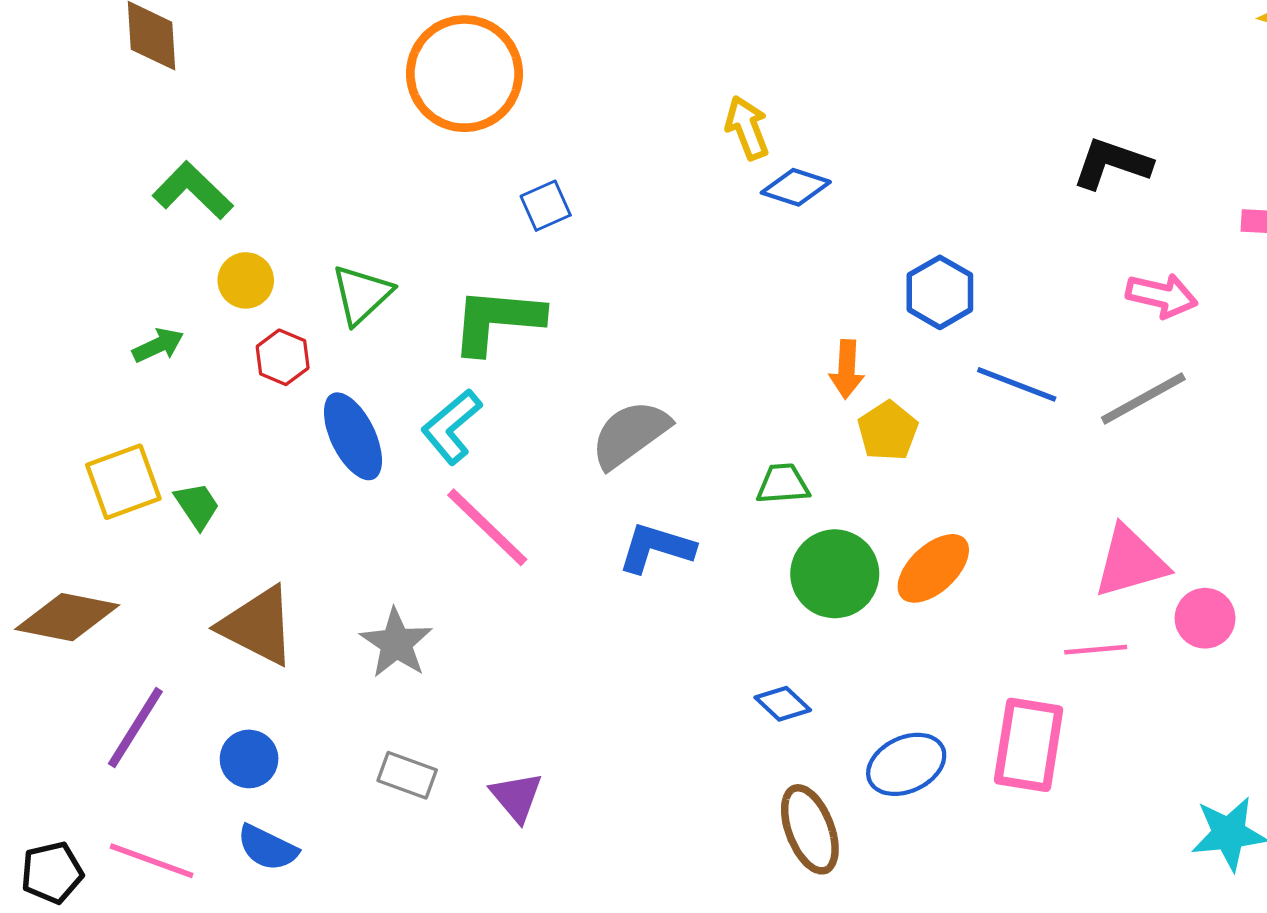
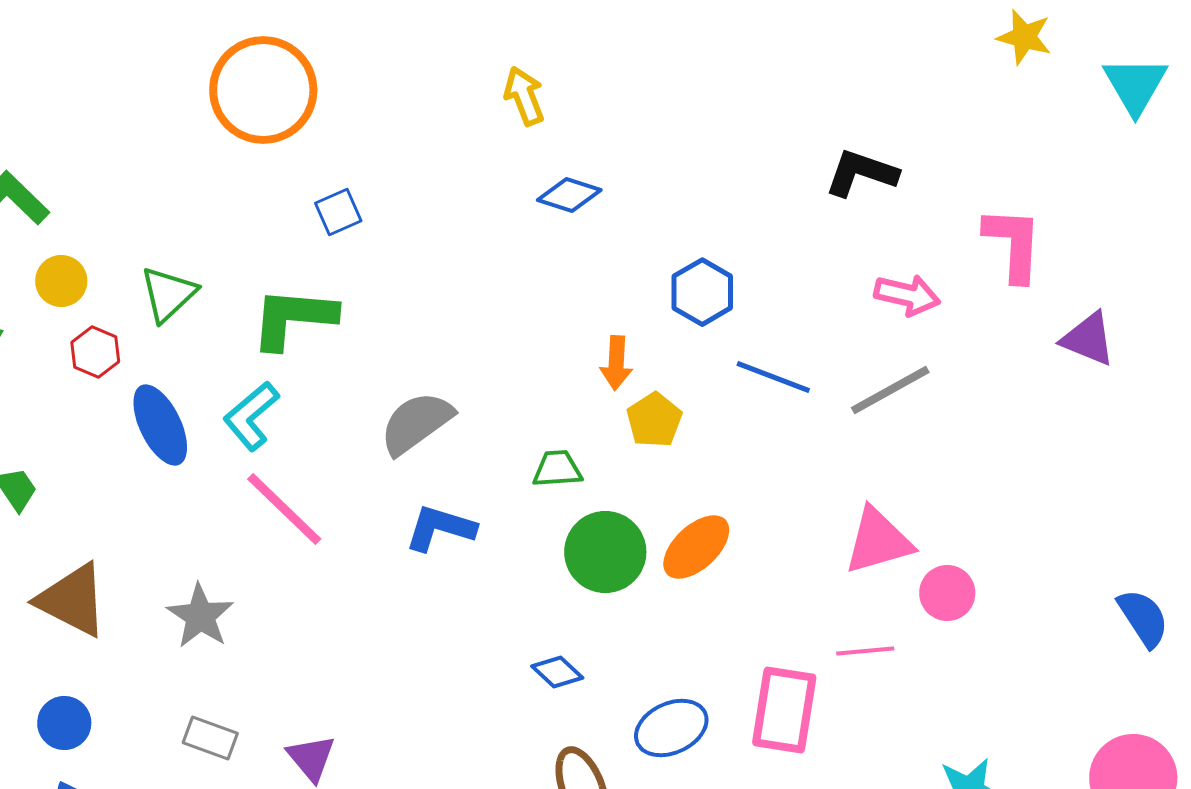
yellow arrow: (747, 128) -> (524, 96), moved
pink line: (1096, 650) -> (865, 651), moved

